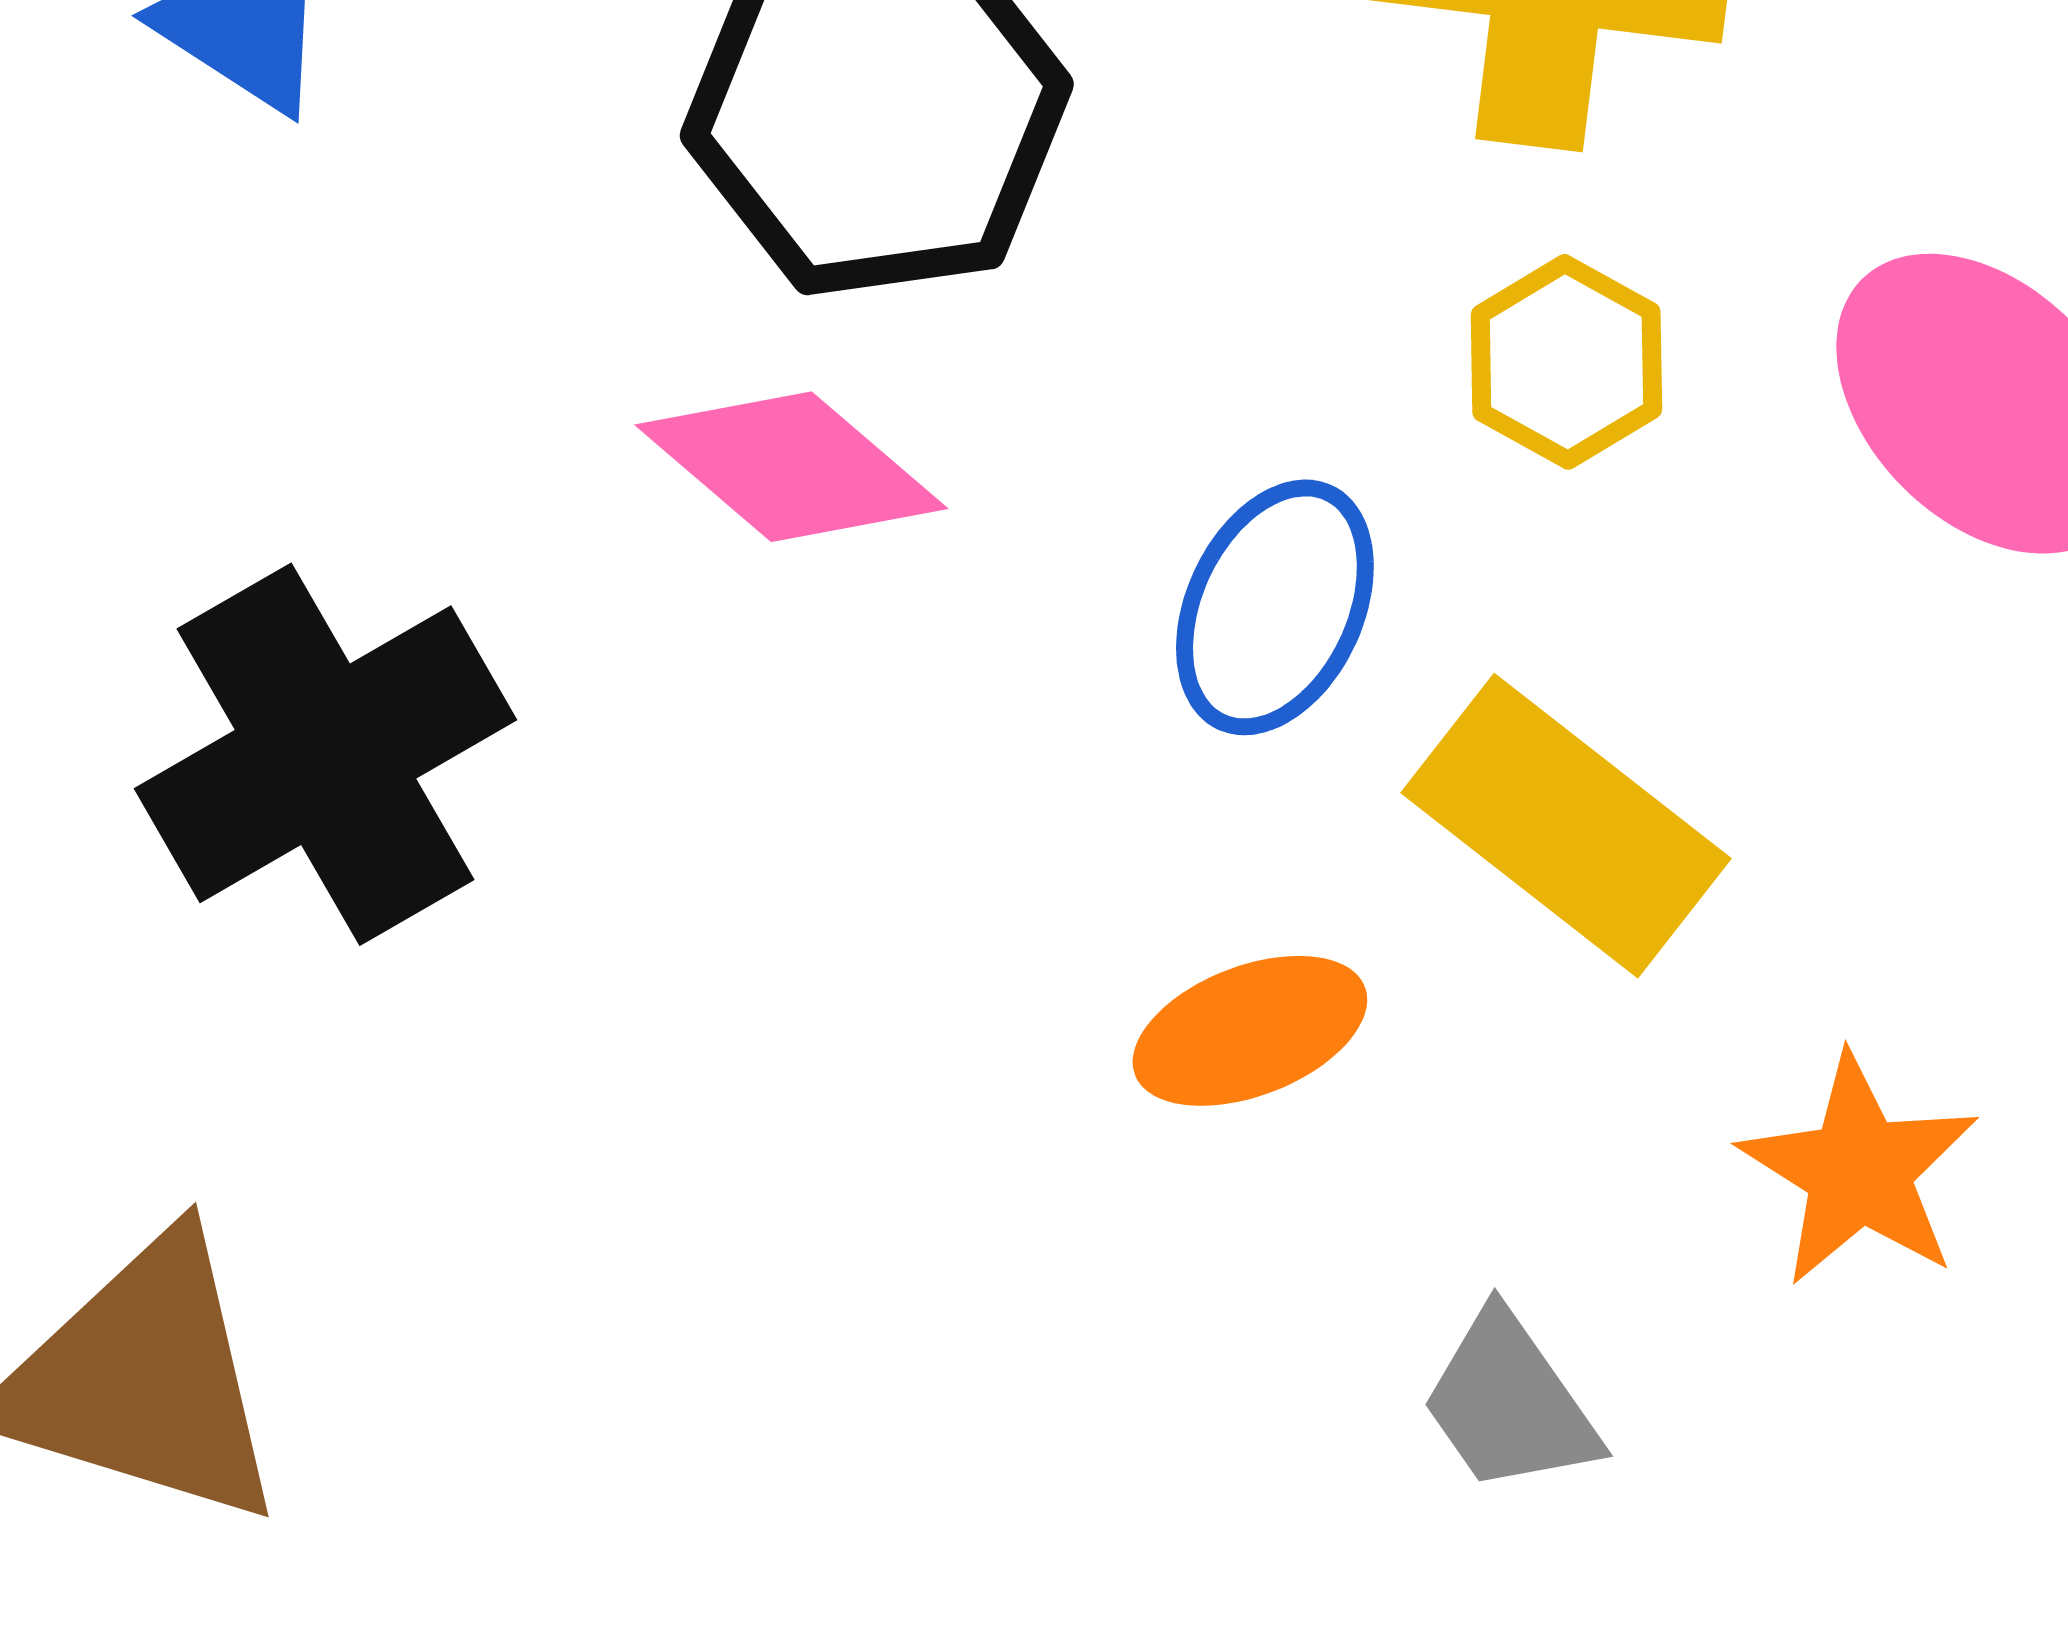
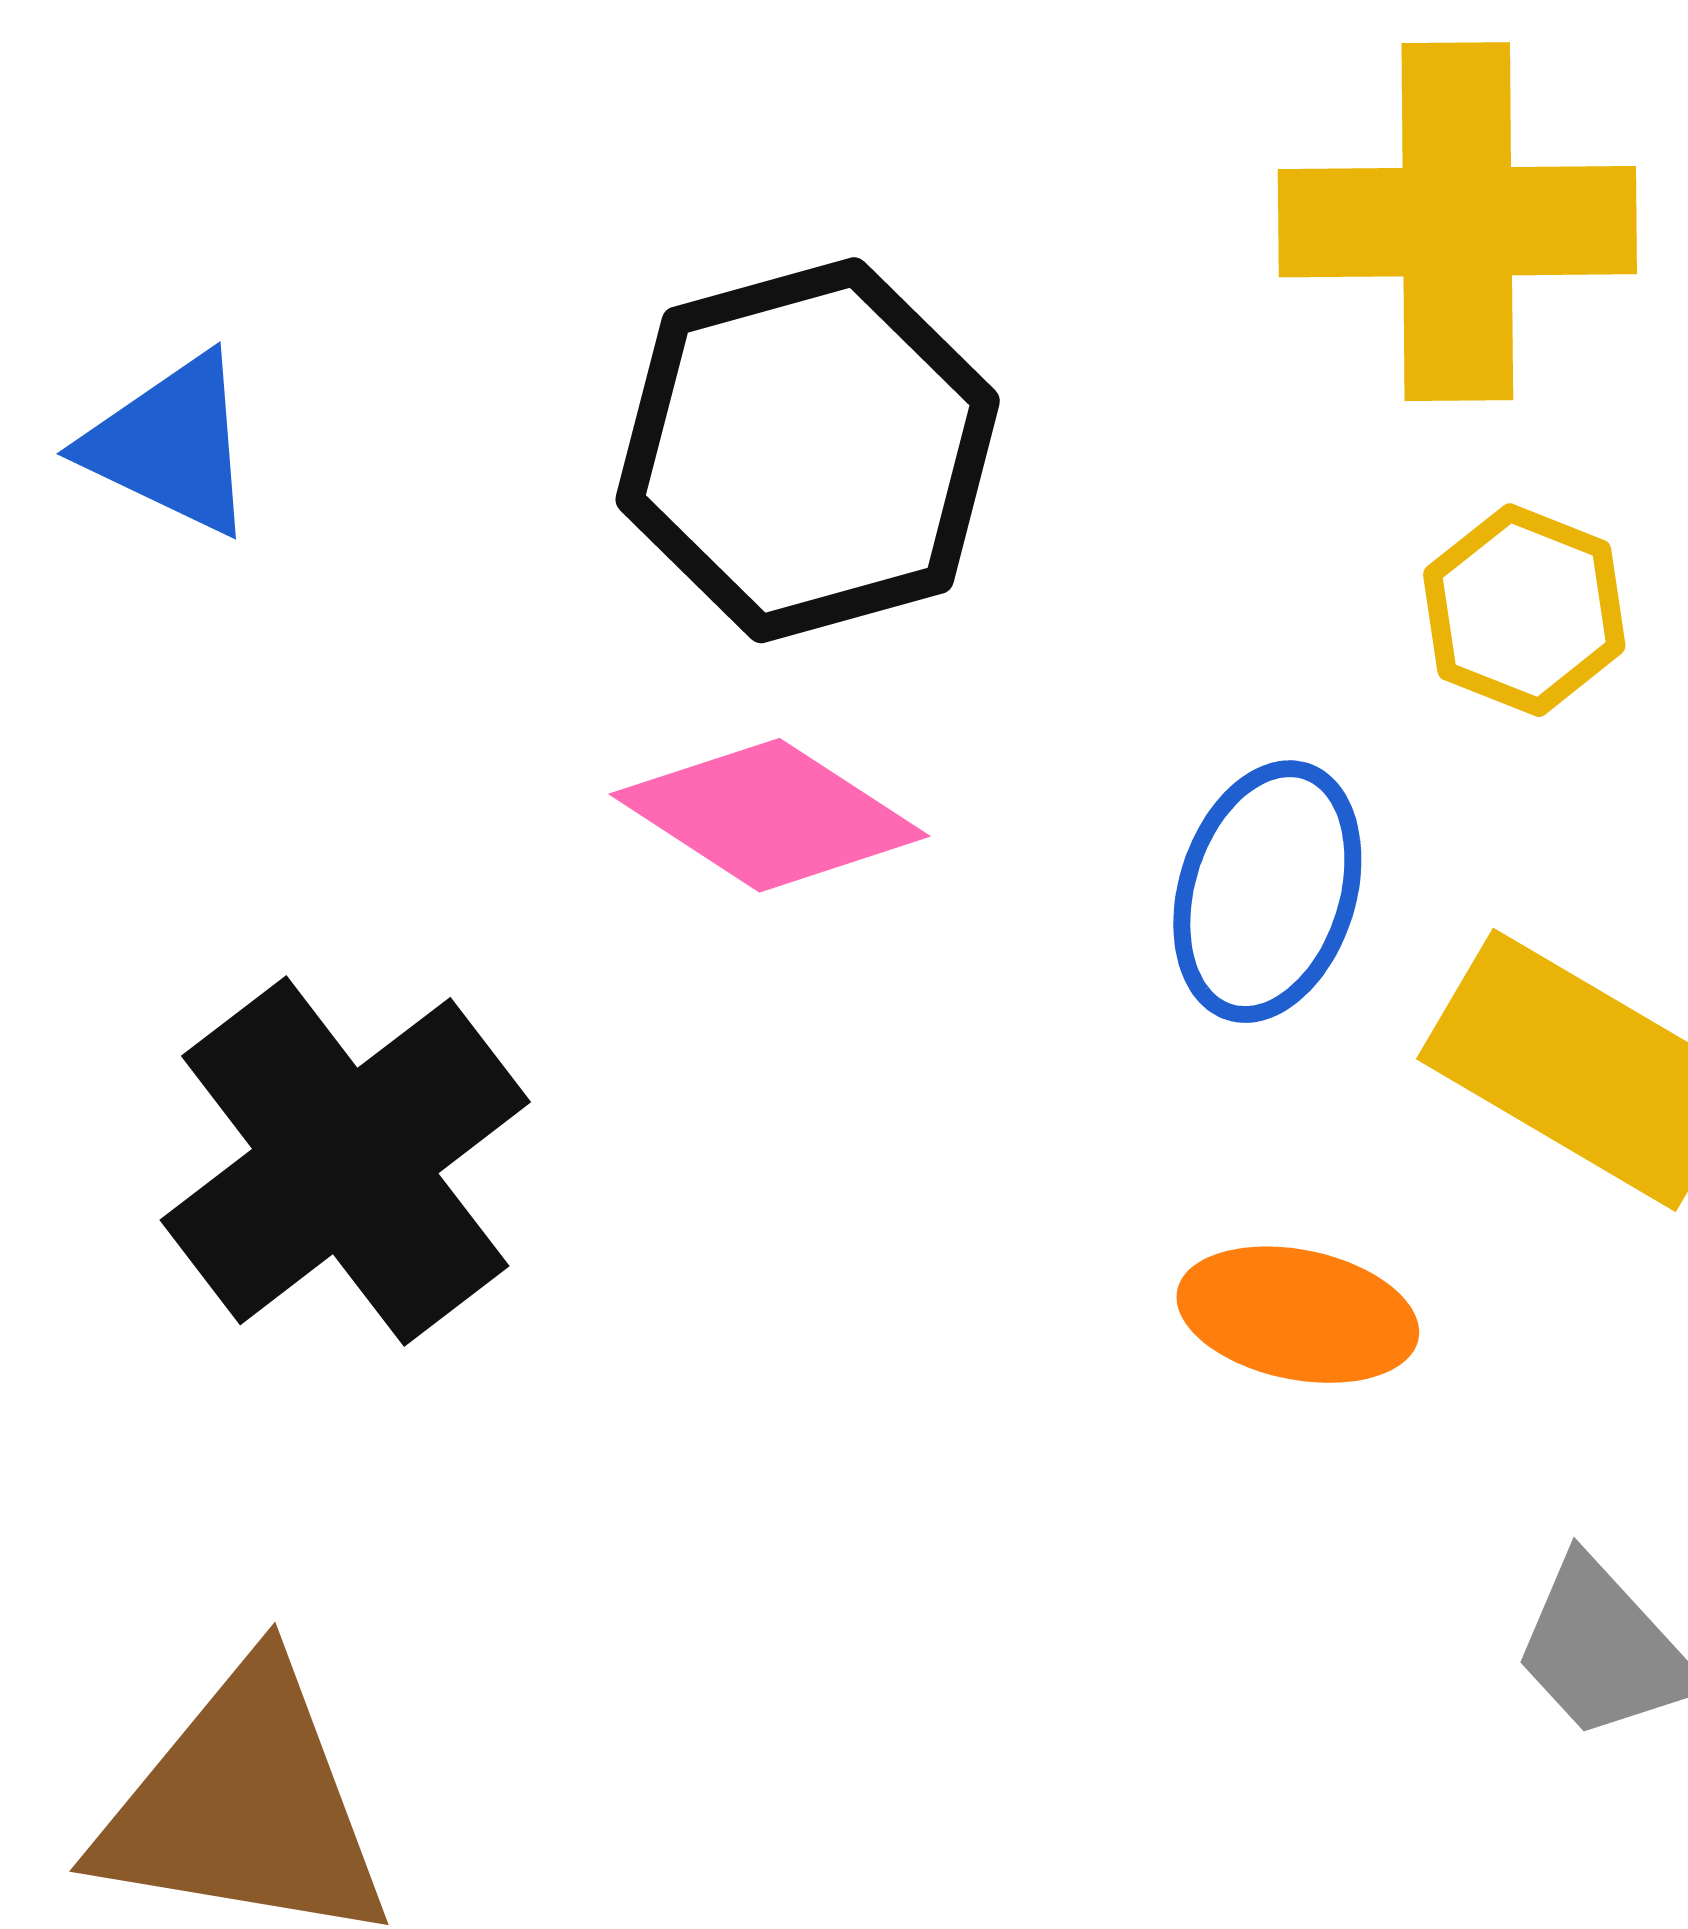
orange ellipse: (1250, 1031) -> (1298, 1315), turned 40

